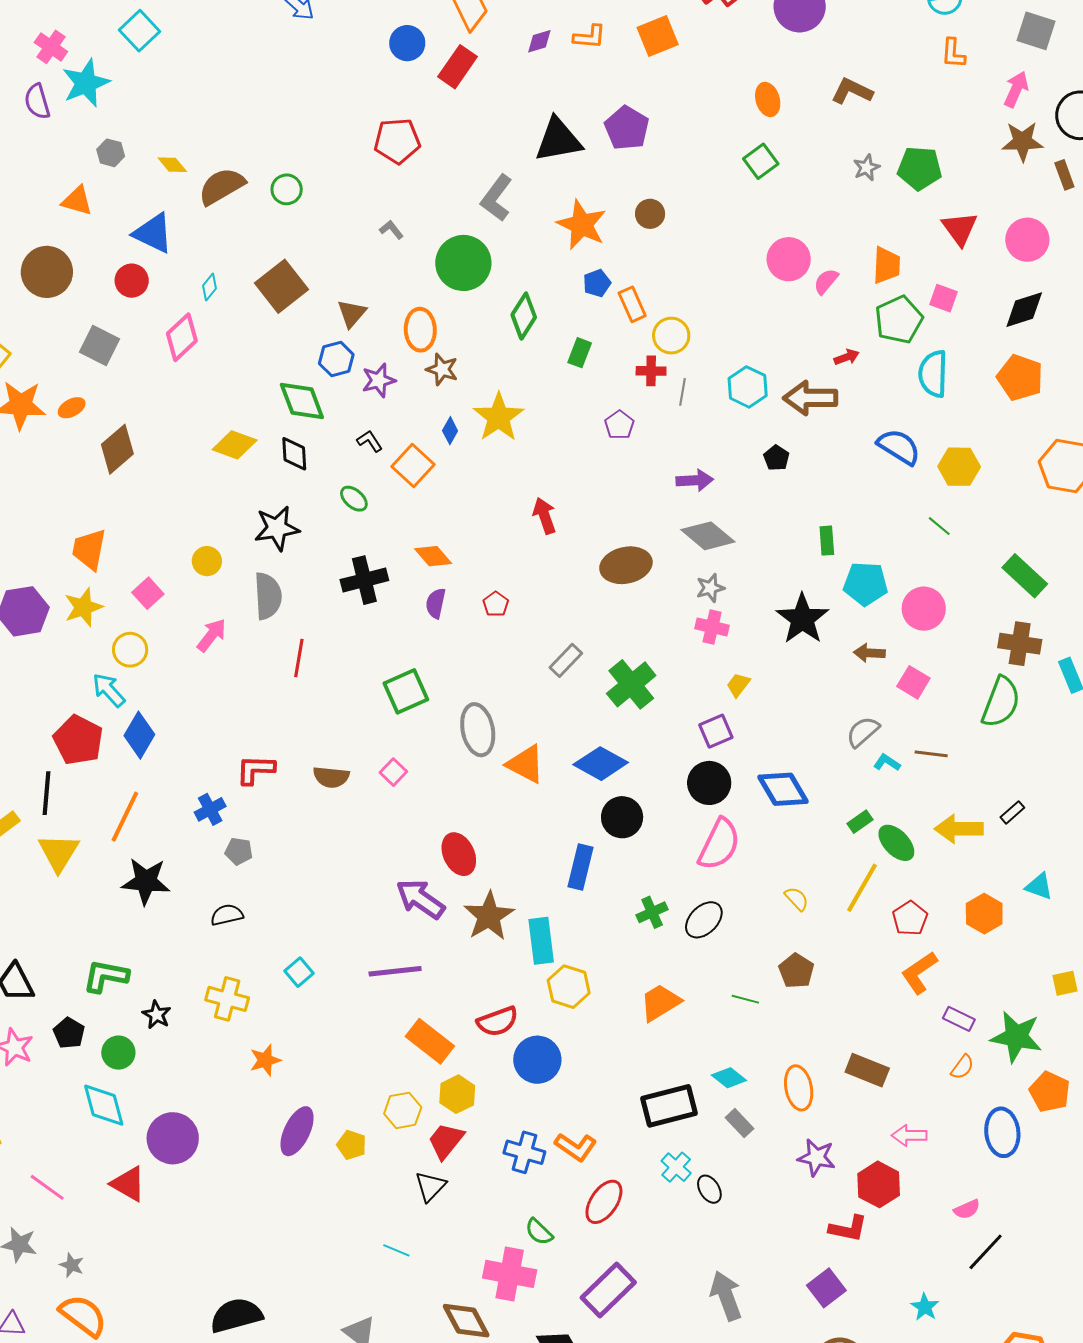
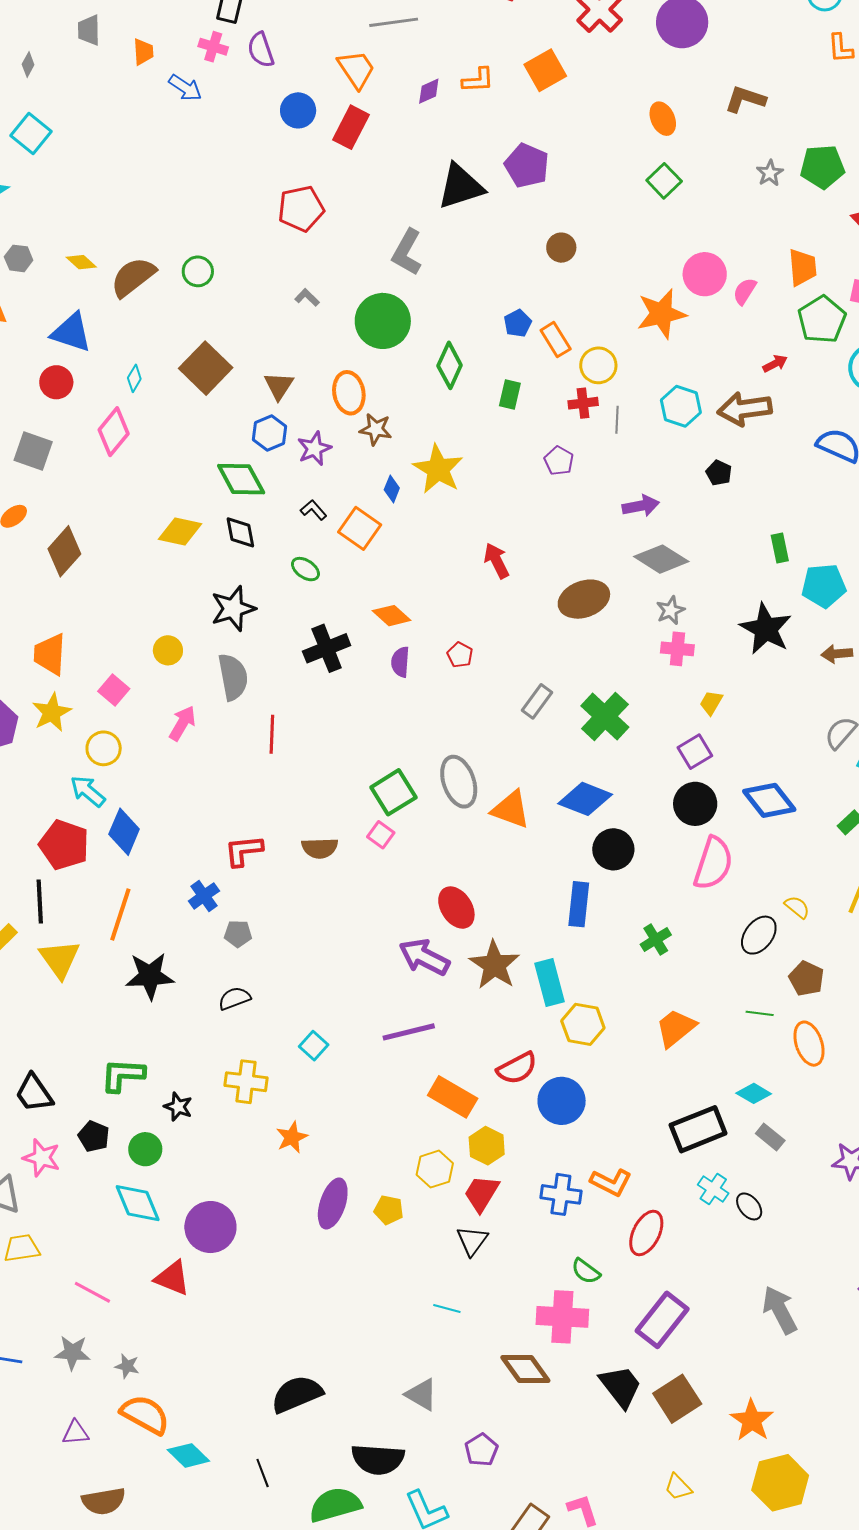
orange star: (582, 225) -> (661, 314), moved, turned -30
green square: (406, 691) -> (393, 792), moved
black ellipse: (704, 920) -> (759, 935), moved
orange ellipse: (799, 1088) -> (809, 1044), moved

